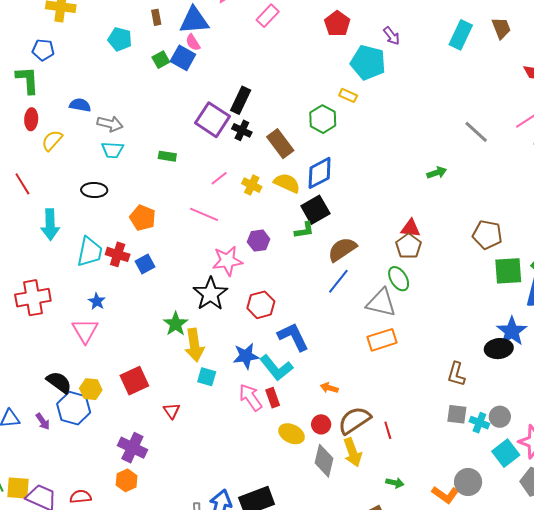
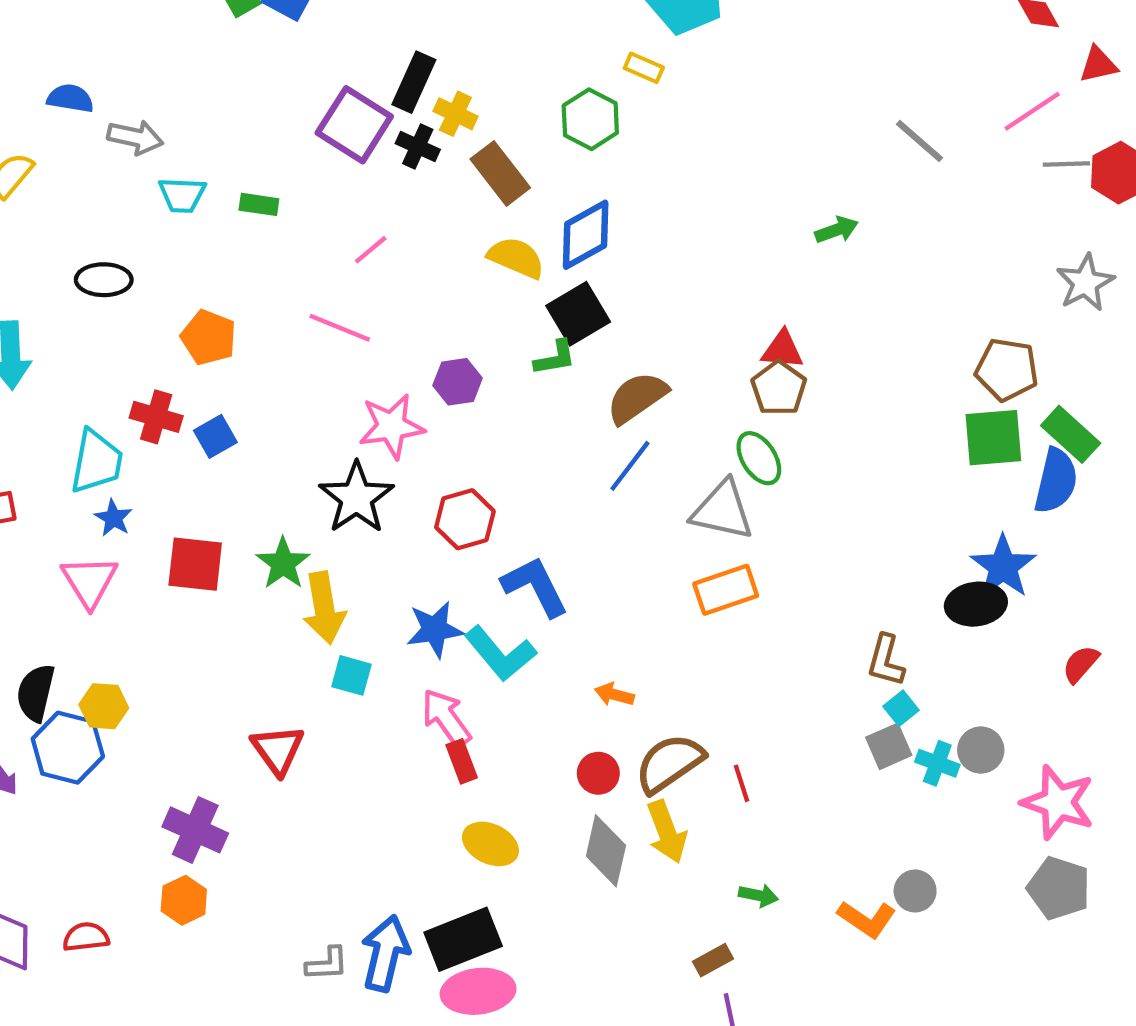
cyan trapezoid: (113, 150) -> (182, 195), moved
yellow cross: (252, 185) -> (455, 114), moved
brown pentagon: (487, 235) -> (1007, 370), moved
cyan trapezoid: (90, 252) -> (96, 462), moved
red square: (134, 381) -> (195, 564), moved, turned 32
black semicircle: (59, 382) -> (36, 693), turned -112
red rectangle: (273, 398) -> (462, 761), moved
red triangle: (172, 411) -> (278, 750), size x1.5
gray square: (457, 414) -> (889, 746), turned -30
yellow ellipse: (292, 434) -> (490, 844), moved
cyan square: (506, 453) -> (901, 708), moved, size x0.6
gray circle: (468, 482) -> (915, 891), size x0.7

